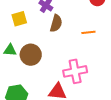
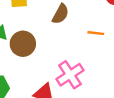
pink cross: (75, 71) -> (70, 75), turned -35

